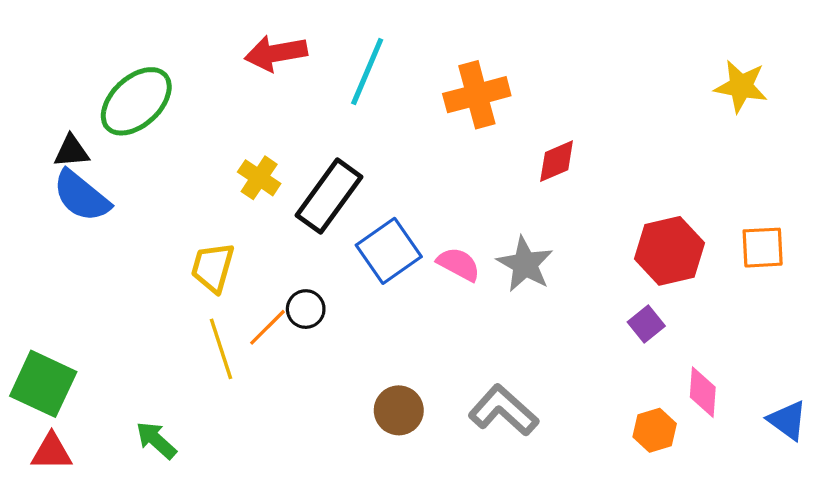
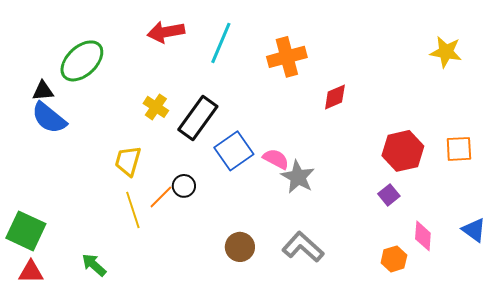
gray star: (525, 264) -> (298, 177), moved
blue triangle: (788, 420) -> (474, 230), moved

